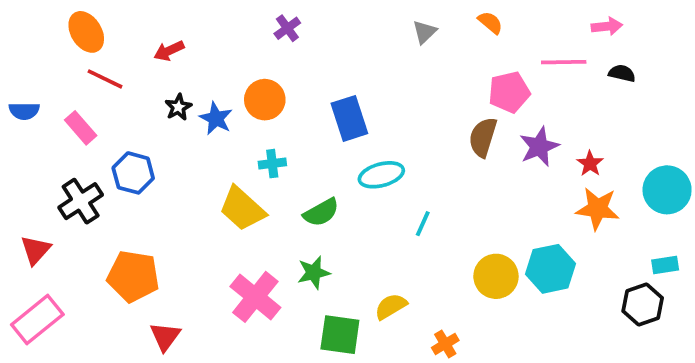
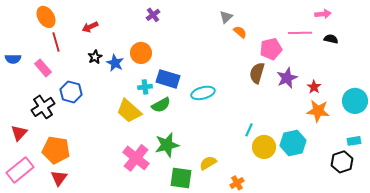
orange semicircle: (490, 23) -> (240, 32), moved
red line: (105, 79) -> (56, 42), turned 48
blue rectangle: (349, 118) -> (168, 79), moved, turned -55
green semicircle: (321, 212) -> (161, 105), moved
cyan line: (423, 224) -> (249, 130), moved
green star: (314, 273) -> (167, 145), size x1.4
orange pentagon: (133, 276) -> (56, 150), moved
red triangle: (165, 336) -> (59, 178), moved

